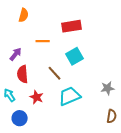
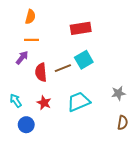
orange line: (43, 41) -> (31, 40), moved
brown line: (55, 73) -> (63, 68), moved, turned -70
red semicircle: (23, 74) -> (41, 72), moved

